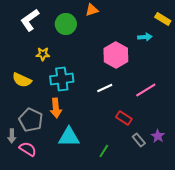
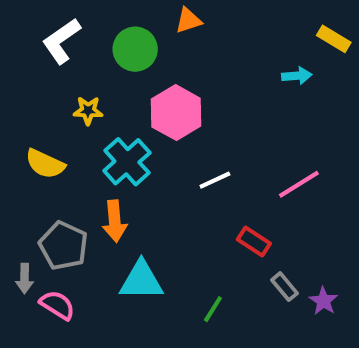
pink hexagon: (116, 55) -> (176, 113), moved
cyan cross: (62, 79) -> (127, 162), turned -35
purple star: (158, 136) -> (323, 301), moved

